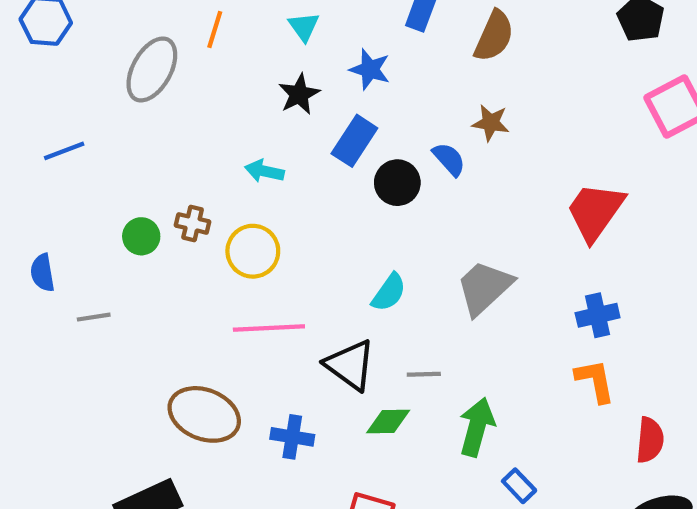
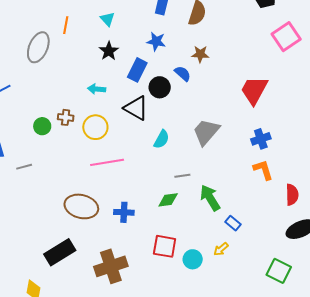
blue star: (370, 69) -> (156, 41), moved
black triangle: (350, 365) -> (136, 108), moved
green arrow: (477, 427) -> (210, 198), turned -40

